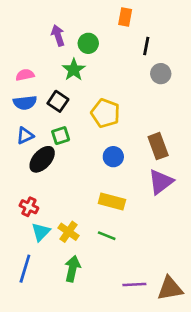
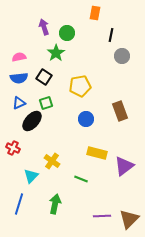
yellow pentagon: (105, 113) -> (80, 86), turned -30
purple triangle: (161, 182) -> (124, 166), moved
yellow rectangle: (112, 201) -> (97, 153), moved
red cross: (29, 207) -> (13, 148), moved
yellow cross: (68, 232) -> (52, 161), moved
brown triangle: (170, 288) -> (129, 219), turned -35

